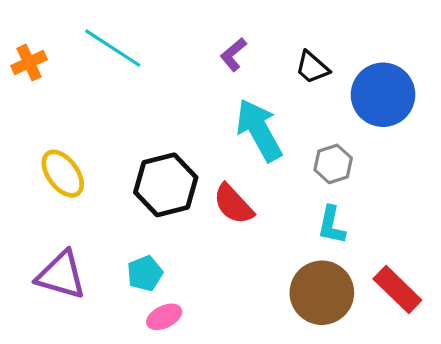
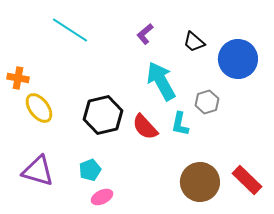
orange cross: (29, 63) -> (18, 78), moved, turned 35
cyan L-shape: (332, 225) -> (180, 124), moved

